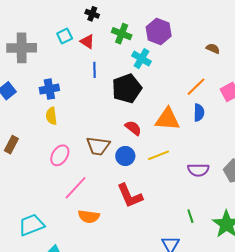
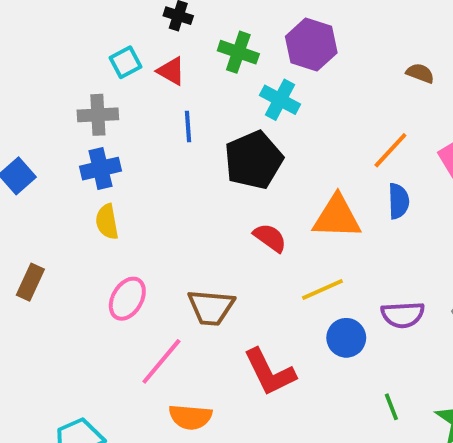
gray cross: (22, 48) -> (98, 115), moved, size x0.7
brown trapezoid: (98, 146) -> (211, 307), moved
blue circle: (125, 156) -> (346, 338), moved

